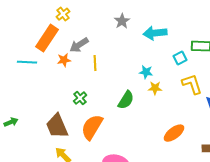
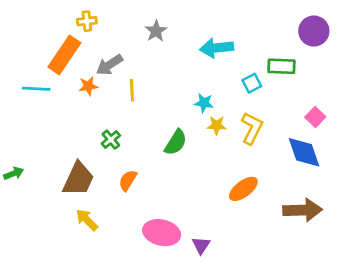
yellow cross: (63, 14) -> (87, 21), turned 32
gray star: (122, 21) -> (156, 31), moved
yellow L-shape: (192, 84) -> (252, 128), moved, turned 45
brown trapezoid: (57, 126) -> (78, 179), turned -132
orange semicircle: (92, 127) -> (128, 180), size x0.6

